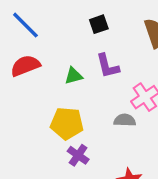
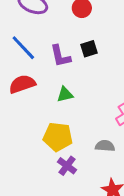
purple L-shape: (108, 66) -> (60, 56), moved
gray semicircle: (125, 120) -> (105, 146), moved

